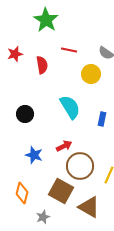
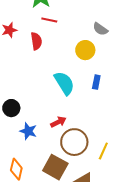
red line: (69, 50) -> (49, 20), moved
black circle: (25, 114) -> (11, 108), moved
blue rectangle: (102, 119) -> (96, 82), moved

